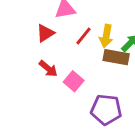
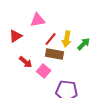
red triangle: (45, 33) -> (16, 36), moved
brown rectangle: (116, 57) -> (55, 54), moved

